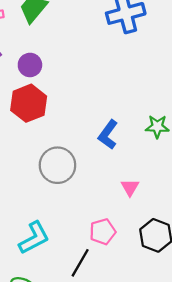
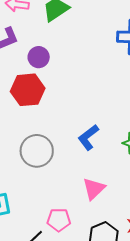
pink triangle: (130, 187) -> (94, 189), size x1.4

